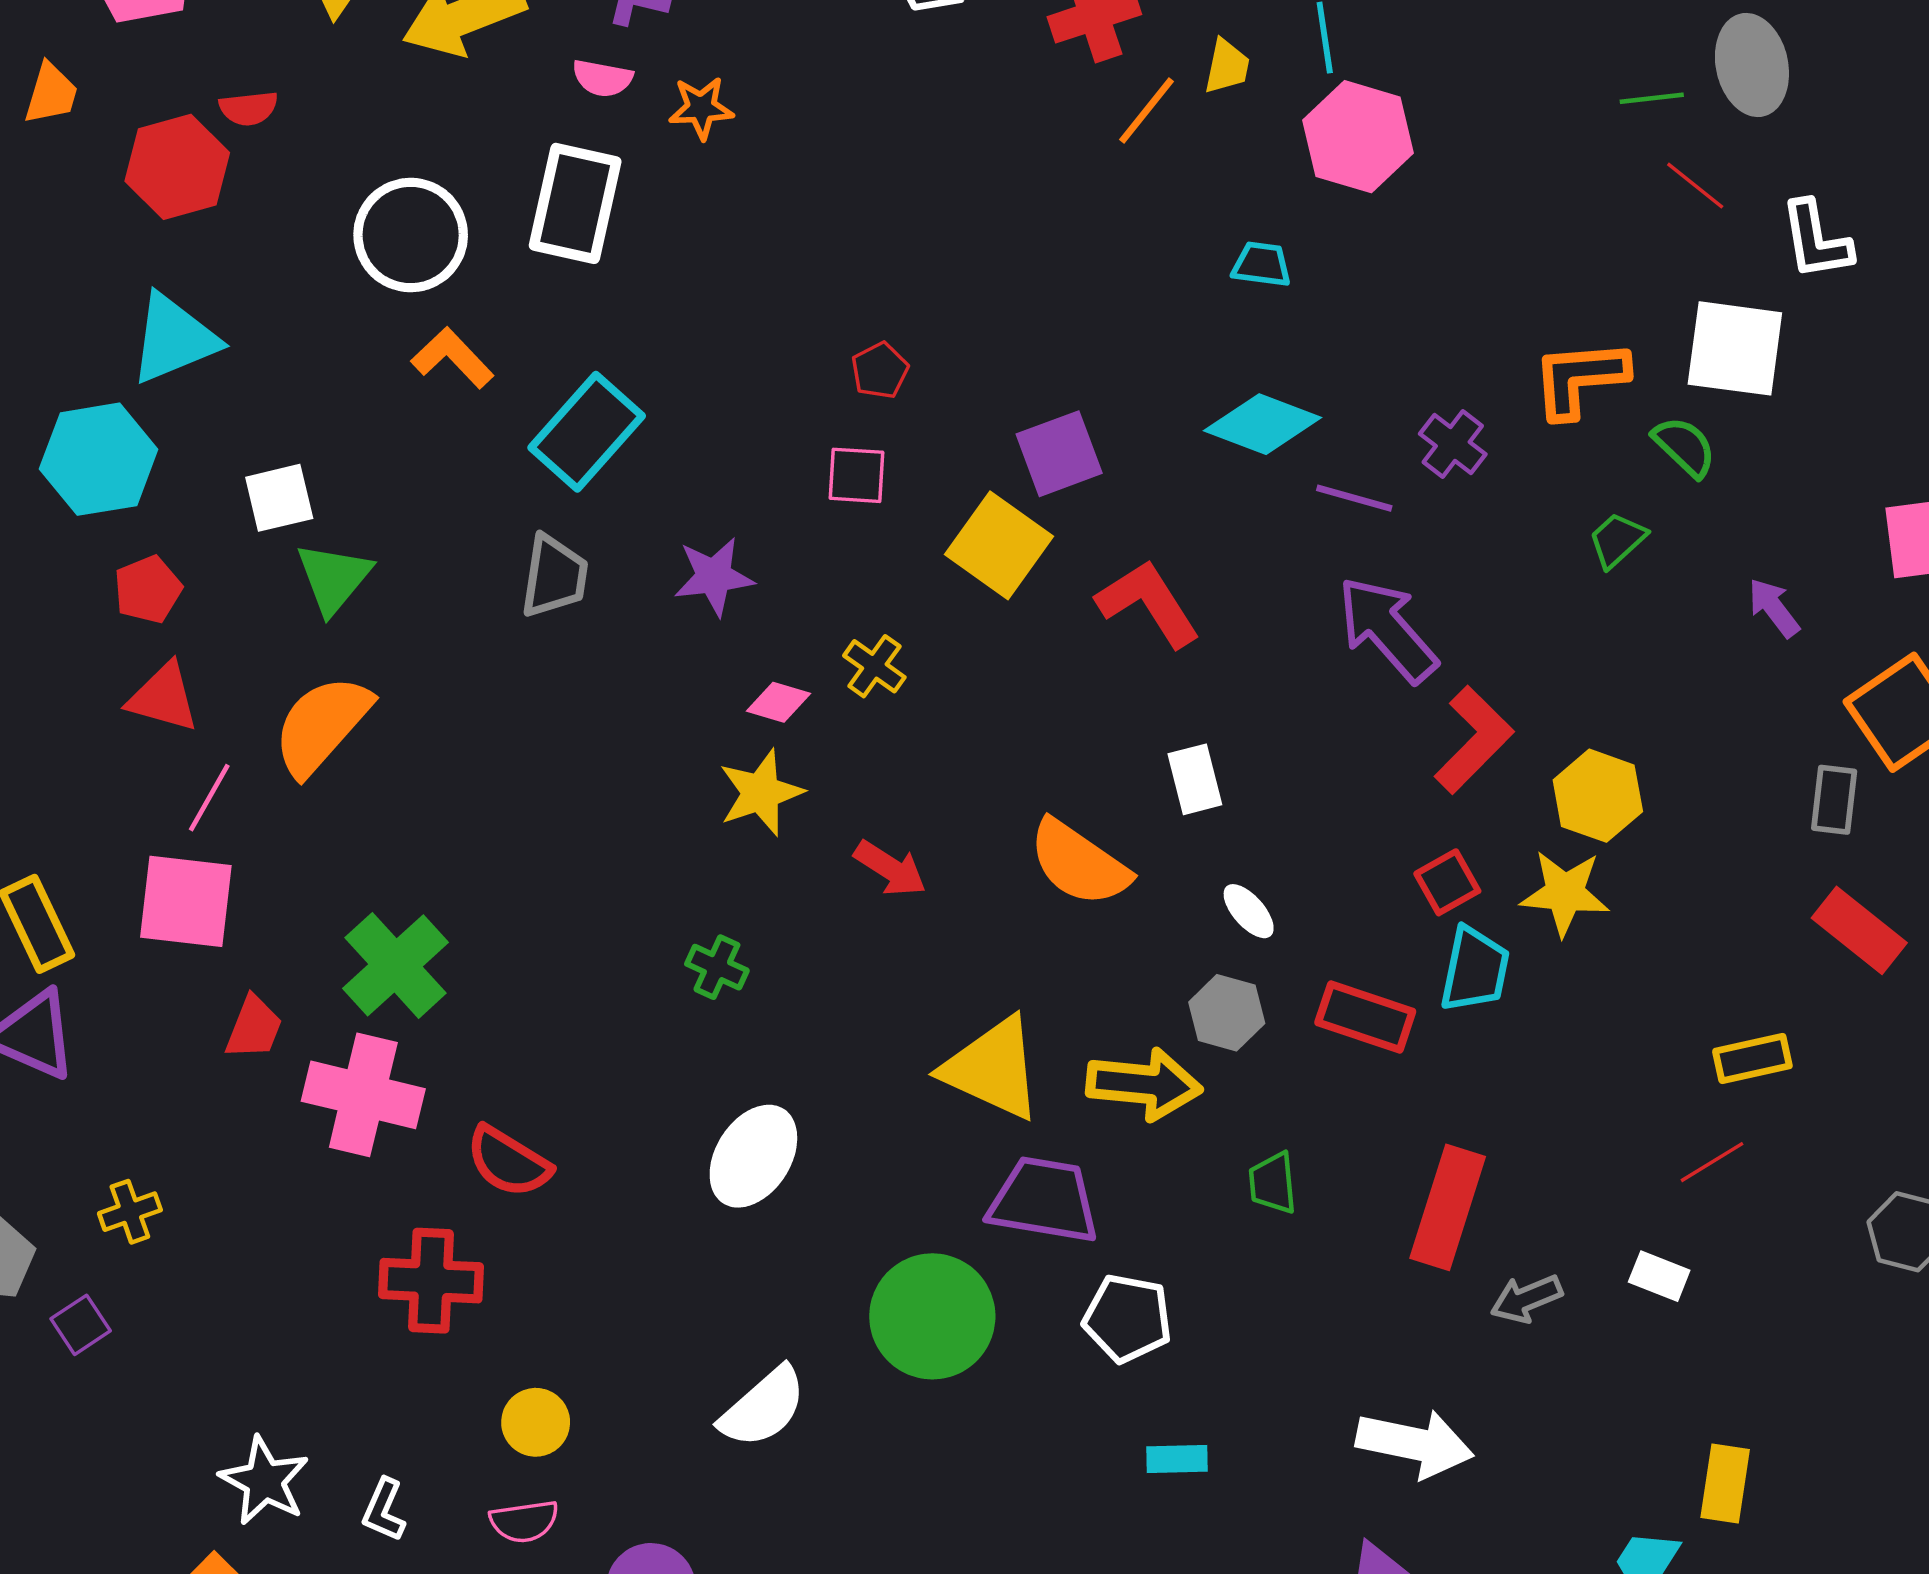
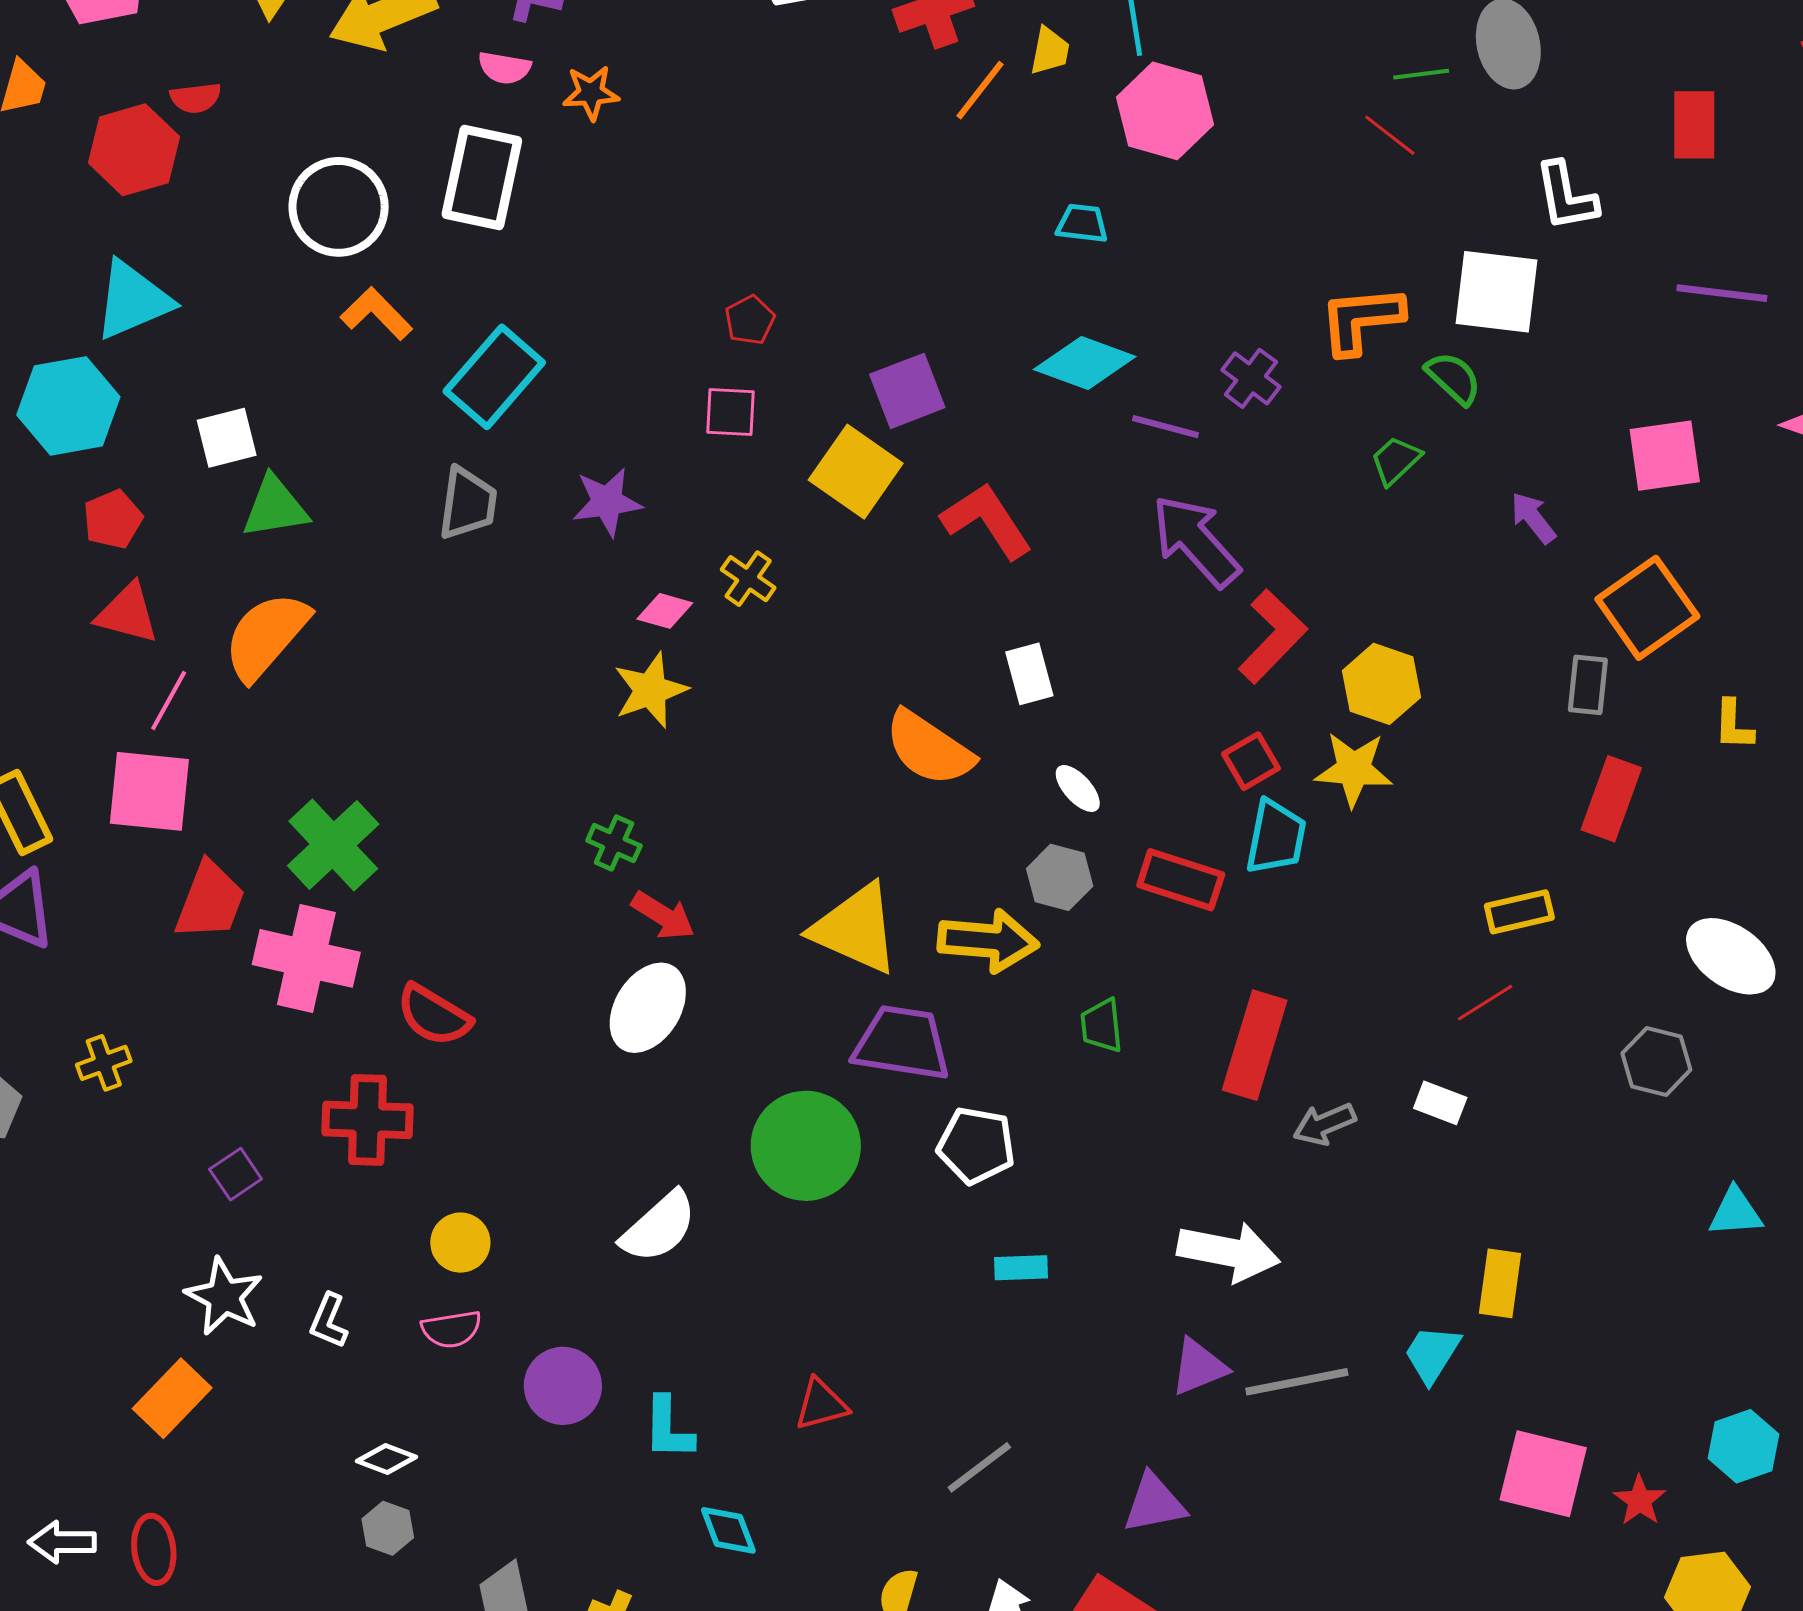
red line: (1695, 186) -> (1390, 135), moved
green triangle: (334, 578) -> (275, 507), turned 42
red arrow: (890, 869) -> (663, 916), moved
red rectangle: (1859, 930) -> (1611, 799), turned 72
red trapezoid: (254, 1028) -> (210, 901), size x1.4
purple square: (81, 1325) -> (236, 1174), moved

